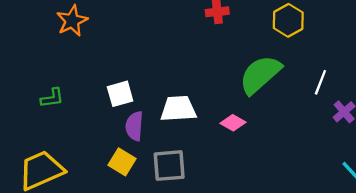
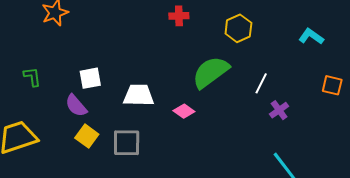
green L-shape: (52, 98) -> (32, 77), turned -95
purple semicircle: (134, 126) -> (76, 106), moved, turned -50

